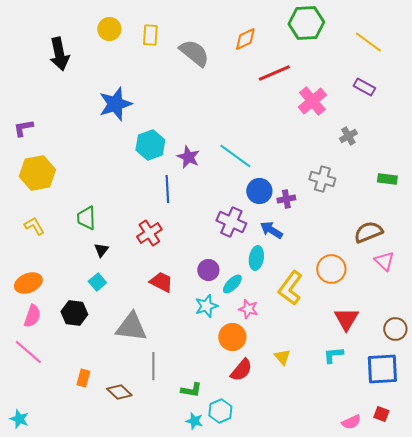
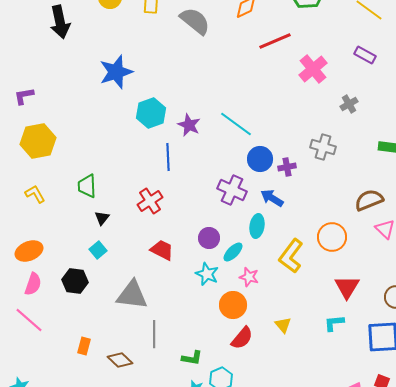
cyan star: (206, 306) -> (207, 274), turned -30

